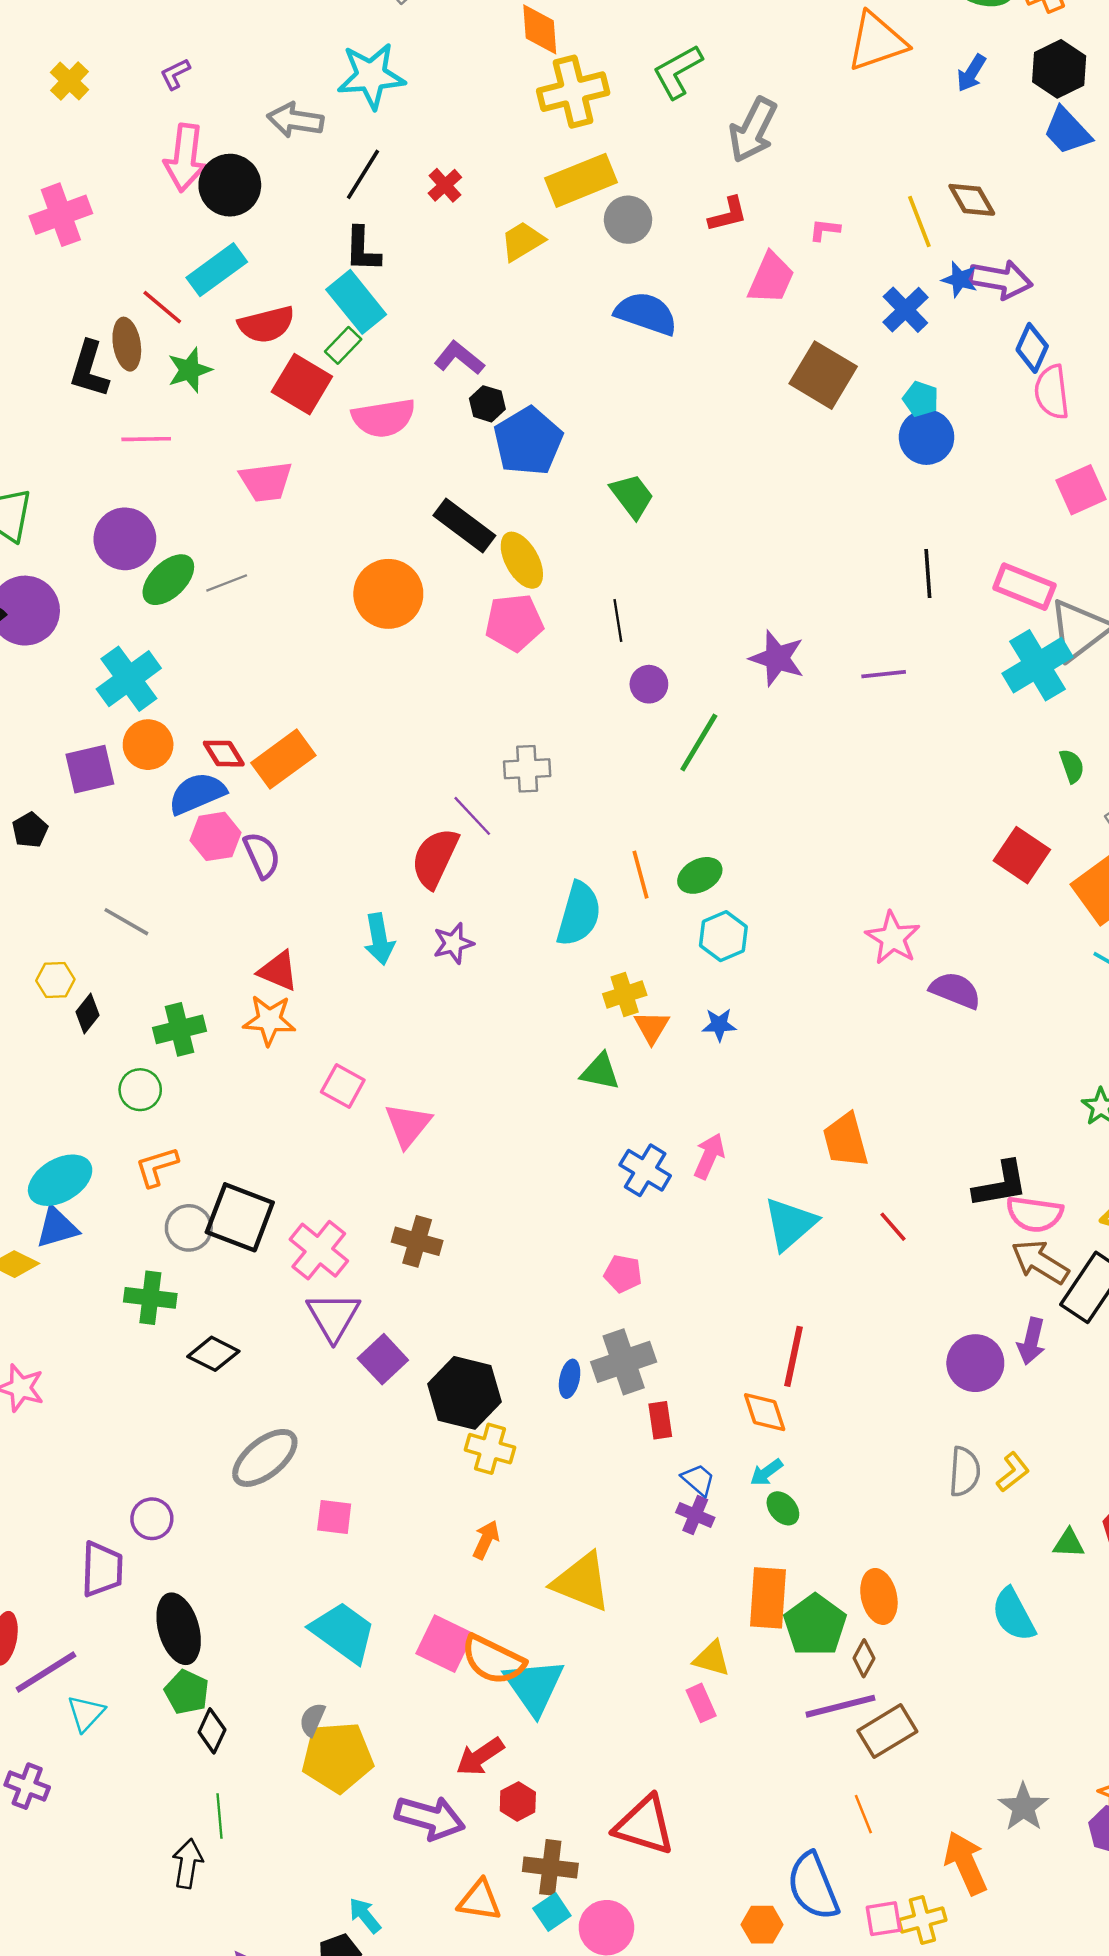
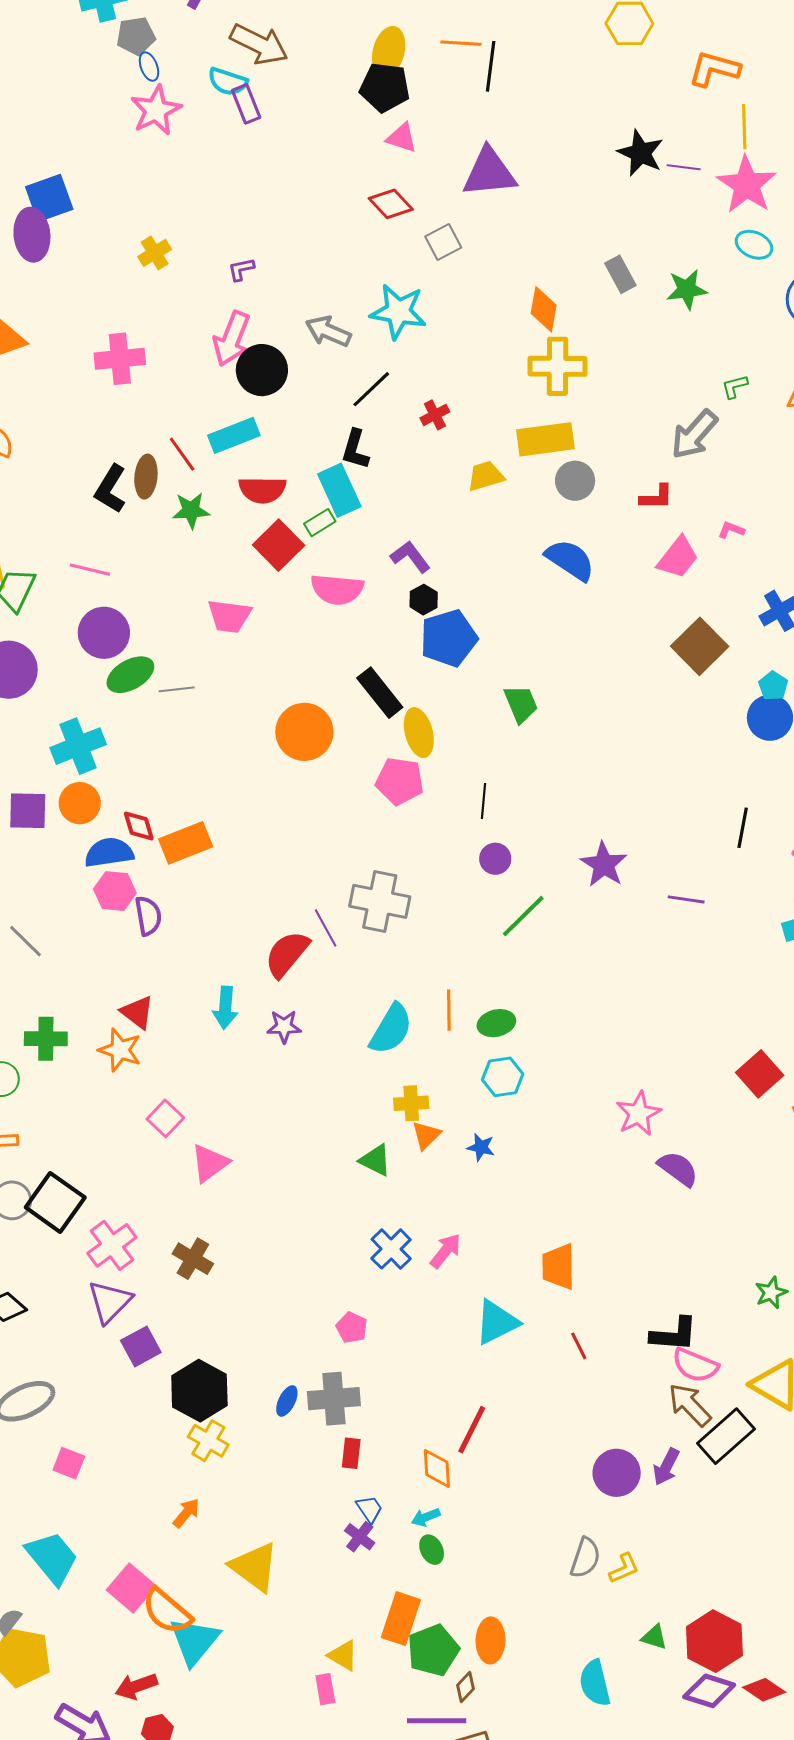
green L-shape: (678, 71) -> (735, 386), moved, size x0.6
pink line: (146, 439) -> (90, 570), moved
gray cross: (527, 769) -> (380, 901), size x1.5

